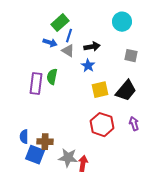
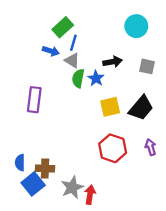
black arrow: (92, 47) -> (113, 62), moved
green semicircle: (52, 77) -> (78, 78), moved
blue square: (35, 155) -> (33, 184), turned 30
gray star: (68, 158) -> (72, 187), turned -30

